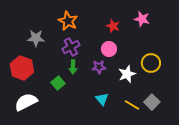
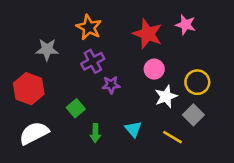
red star: (113, 26) -> (148, 34), size x1.6
pink circle: (109, 49) -> (154, 69), moved
green arrow: (73, 67) -> (95, 133), moved
purple star: (99, 67) -> (111, 85), moved
gray square: (152, 102) -> (193, 115), moved

